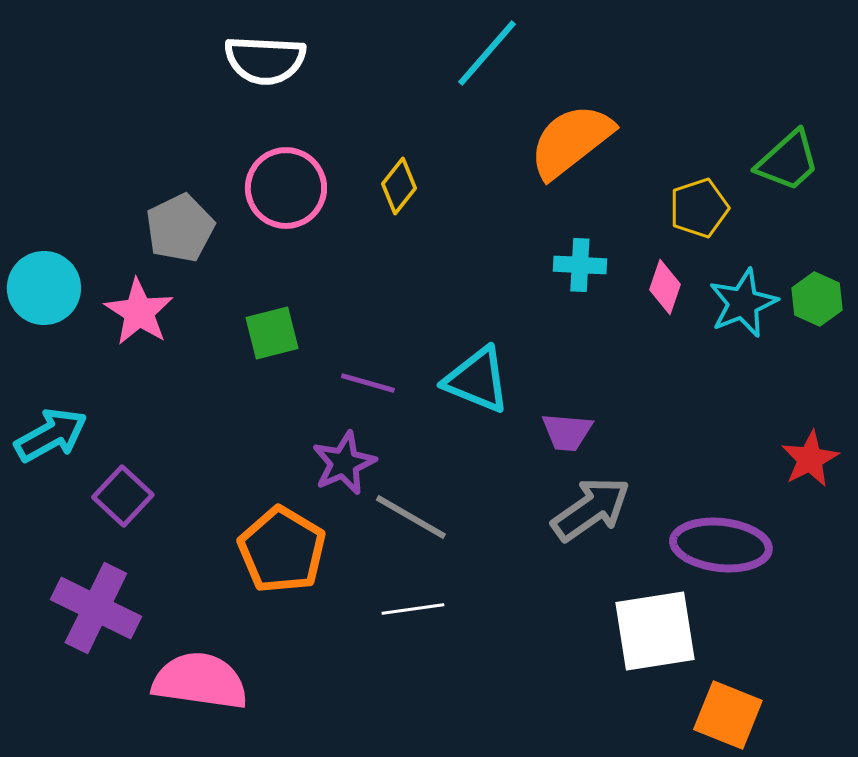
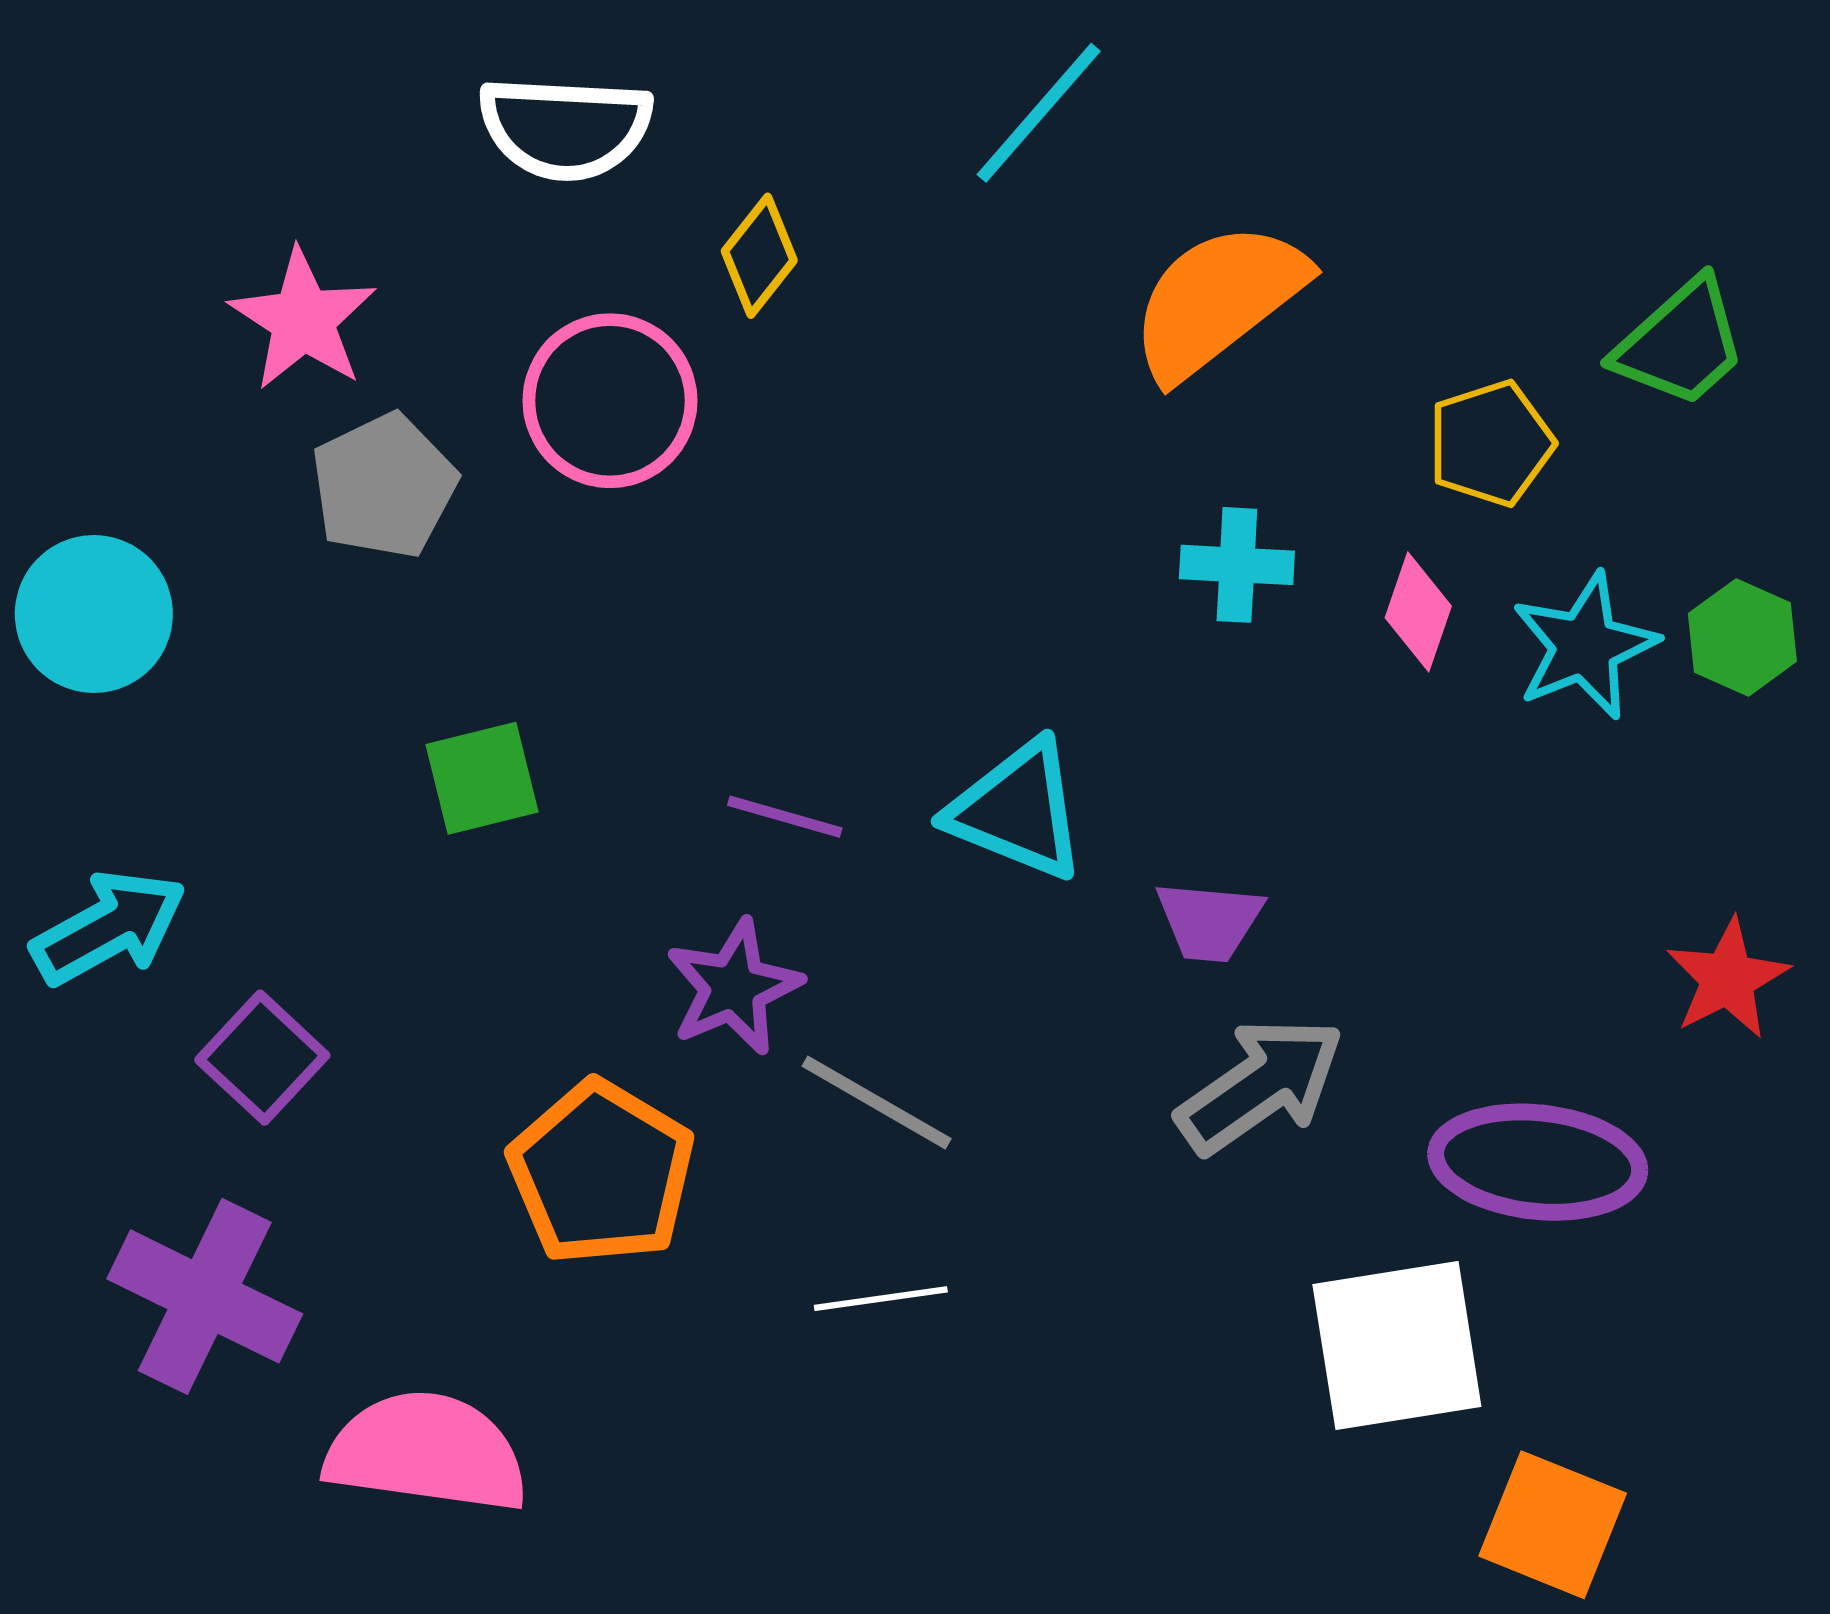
yellow diamond: (399, 186) -> (759, 256), moved
pink star: (139, 312) -> (303, 320), moved
green square: (272, 333) -> (482, 778), moved

